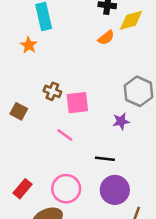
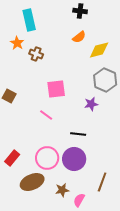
yellow diamond: (131, 20) -> (99, 50), moved
brown cross: (52, 91) -> (36, 54), moved
purple circle: (115, 190) -> (74, 159), moved

